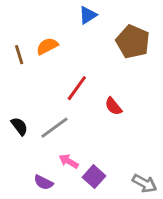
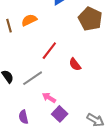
pink arrow: (69, 161) -> (49, 98), moved
purple semicircle: (43, 182) -> (23, 117), turned 48

